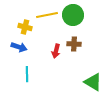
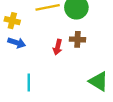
yellow cross: (25, 27) -> (12, 21), moved
cyan line: (27, 74) -> (29, 83), moved

